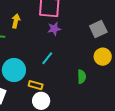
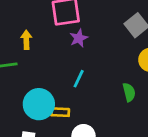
yellow rectangle: (36, 85) -> (60, 112), moved

